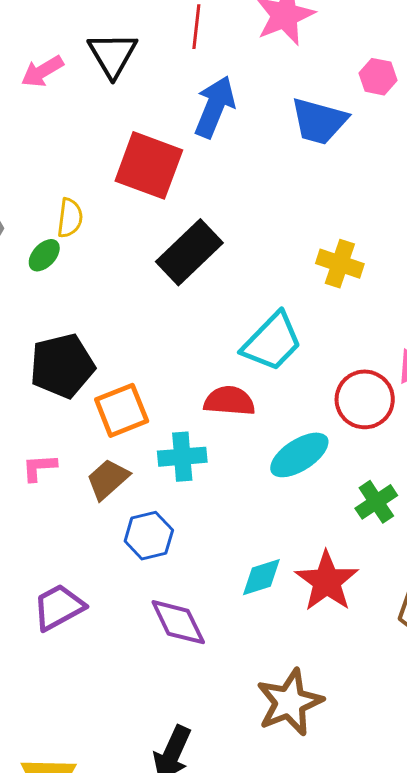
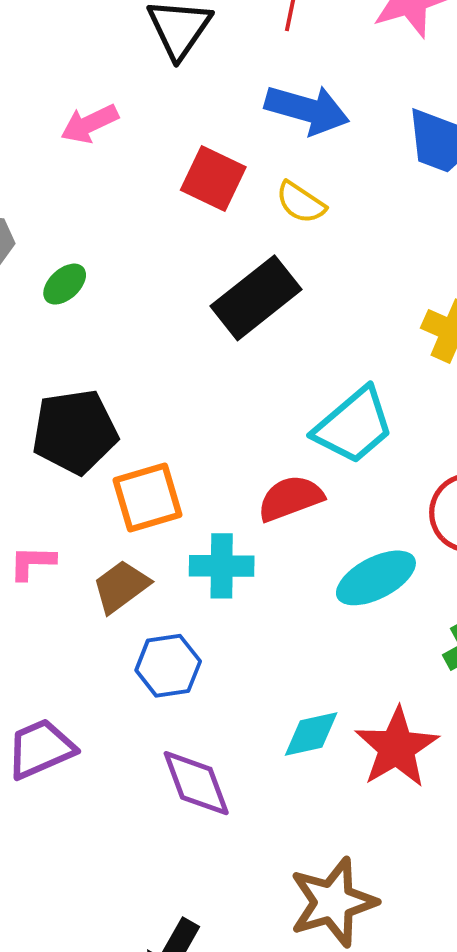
pink arrow: (42, 71) -> (90, 124), moved
blue arrow: (215, 107) -> (307, 109), turned 78
red square: (149, 165) -> (213, 179), size x0.7
yellow semicircle: (70, 218) -> (301, 203), moved, turned 111
red semicircle: (229, 401) -> (290, 498), turned -30

